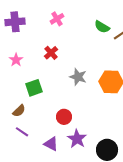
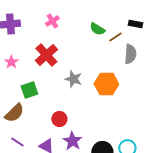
red cross: (51, 53) -> (46, 55), size x1.6
brown semicircle: (19, 111) -> (14, 113), size x1.5
purple line: (22, 132) -> (17, 142), moved

